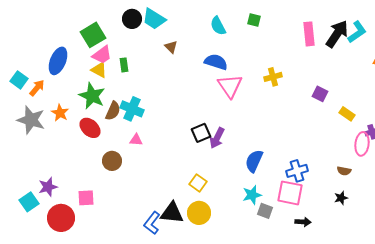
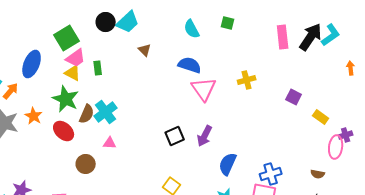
cyan trapezoid: (154, 19) -> (128, 22), turned -75
cyan cross: (132, 109) -> (106, 112), turned 30
purple arrow: (217, 138) -> (205, 136), moved

